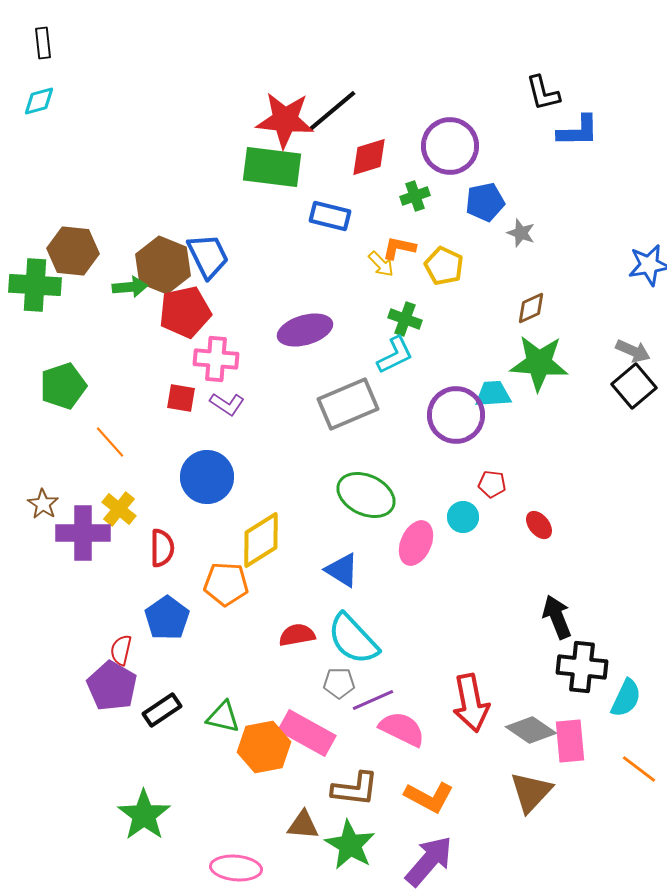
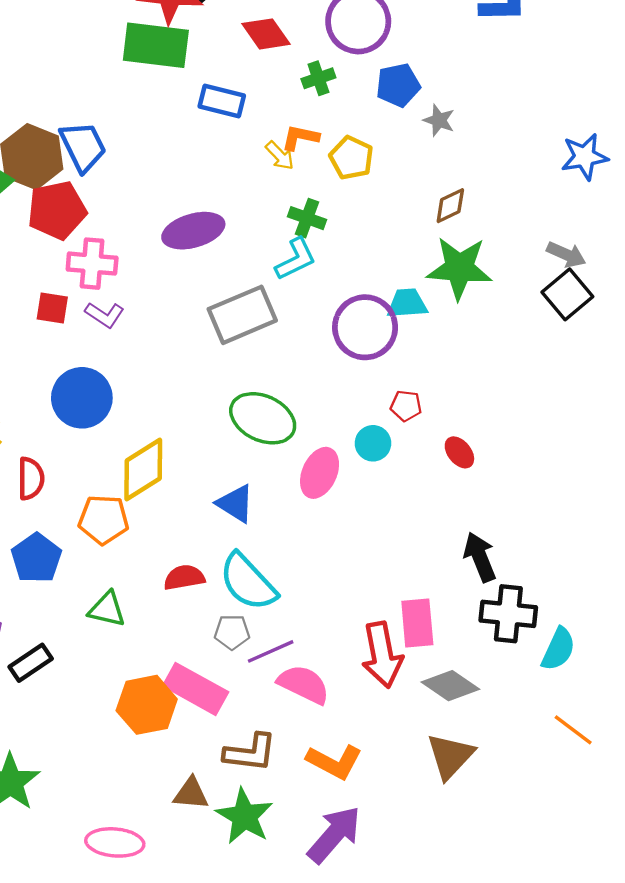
red diamond: (369, 157) -> (266, 34), turned 72
green triangle: (223, 717) -> (107, 609), moved
pink rectangle: (570, 741) -> (417, 623), moved

